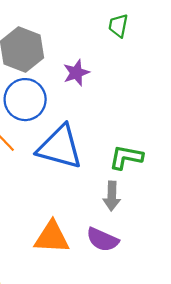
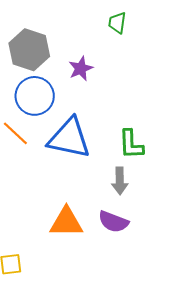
green L-shape: (126, 157) -> (131, 144), turned -100

